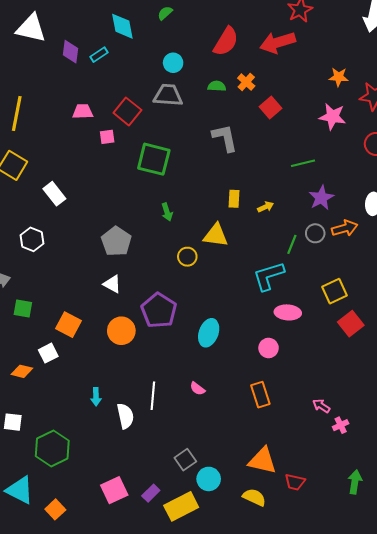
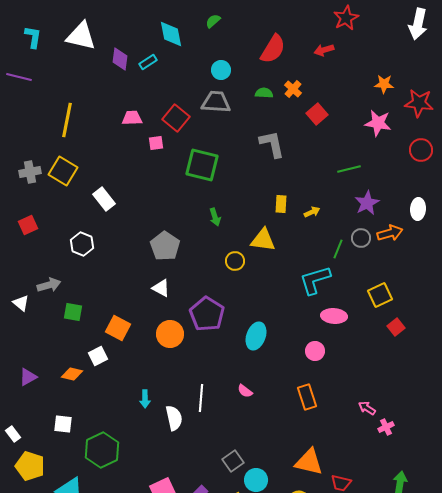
red arrow: (278, 42) -> (324, 50), size x0.6
red square: (351, 324) -> (396, 327), size x0.7

